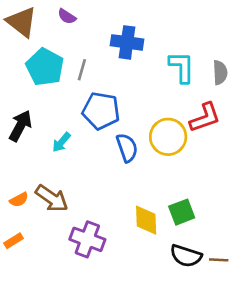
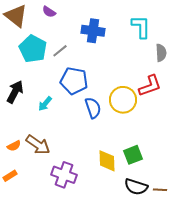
cyan L-shape: (182, 67) -> (141, 27), moved
gray line: (82, 70) -> (60, 51), turned 35

